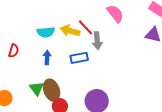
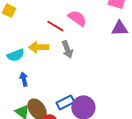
red line: (86, 27) -> (55, 26), moved
blue rectangle: (79, 58) -> (65, 102), moved

